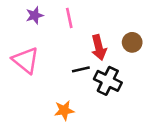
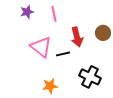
pink triangle: (26, 60) -> (41, 47), moved
black cross: (108, 81) -> (90, 77), moved

